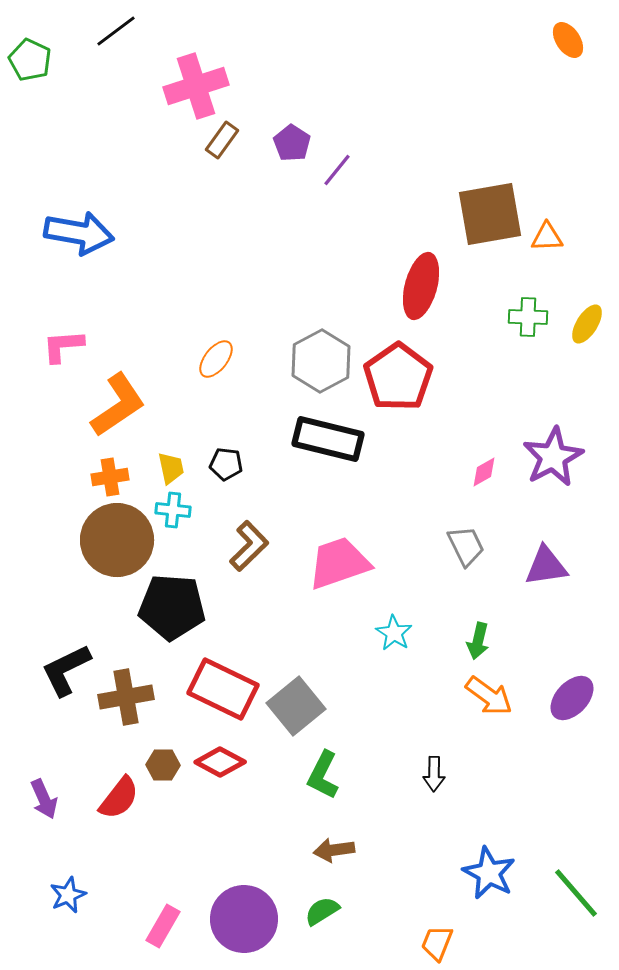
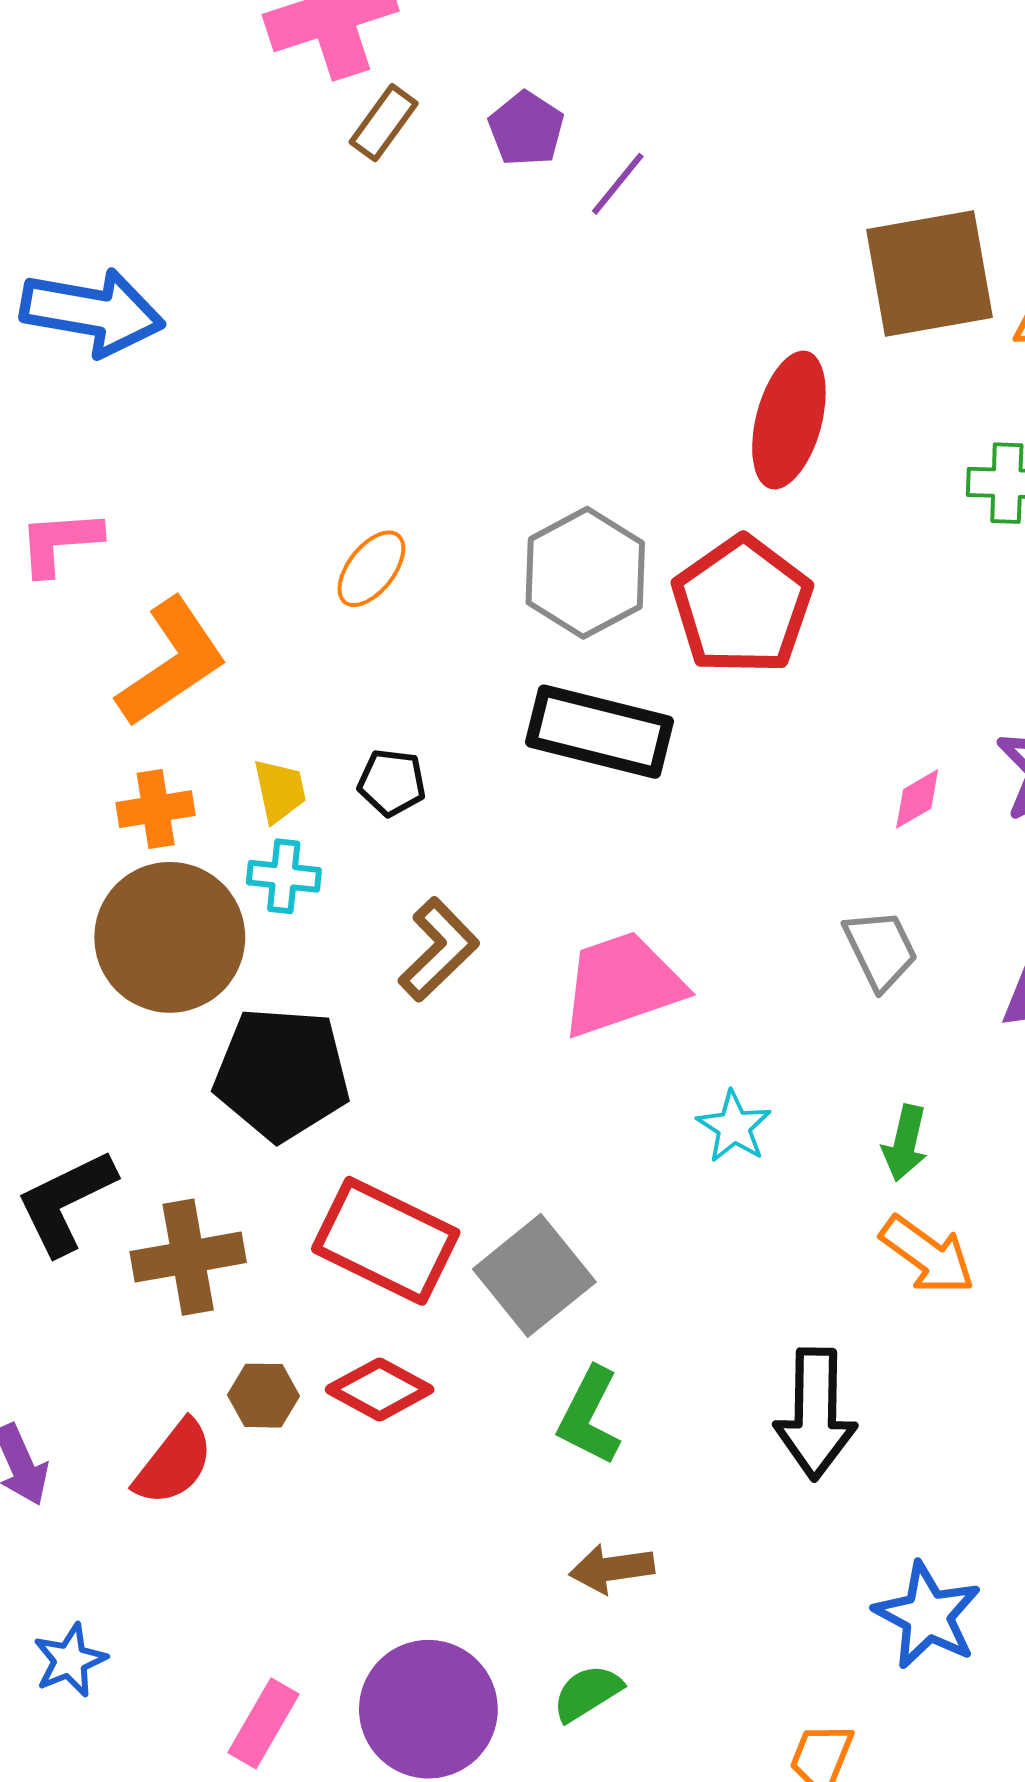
black arrow: (434, 774) -> (815, 1414), size x1.8

